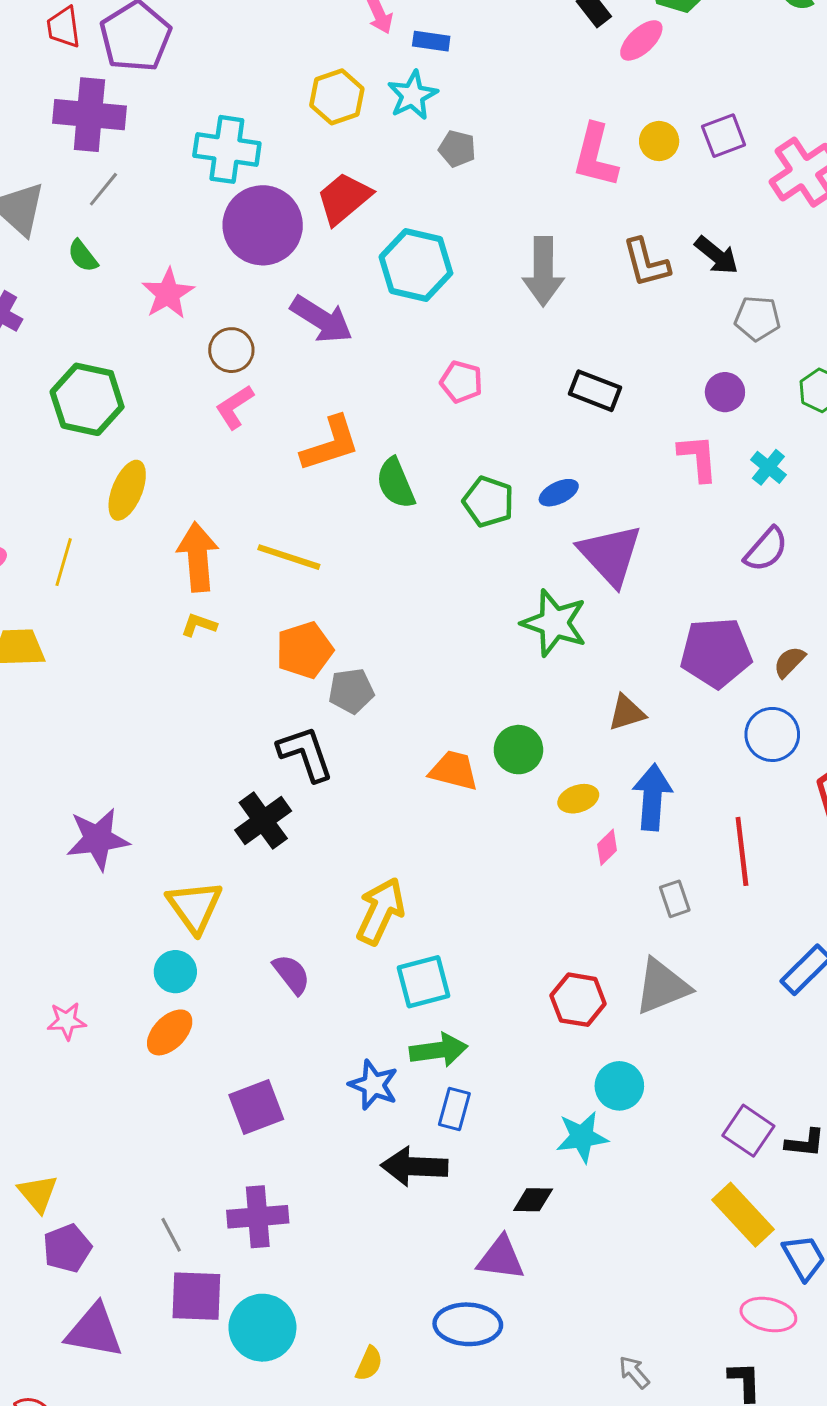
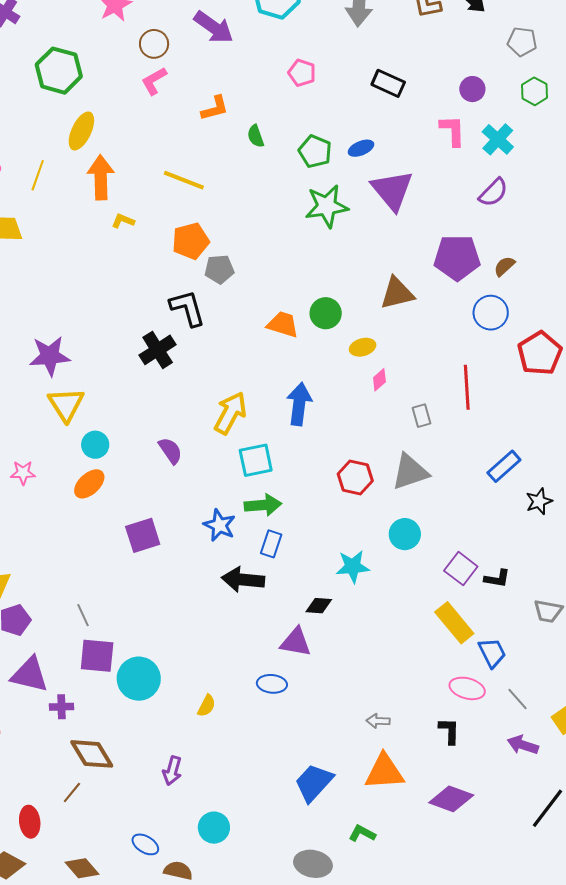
gray pentagon: (757, 318) -> (522, 42), moved
orange L-shape: (330, 444) -> (215, 108), size x0.7
cyan cross: (768, 467) -> (498, 139), size x1.4
green semicircle: (396, 483) -> (256, 136), size x0.7
orange arrow: (198, 557) -> (101, 177), moved
green star: (554, 623) -> (327, 206), moved, turned -30
brown triangle: (627, 713) -> (397, 293), size x1.4
blue arrow: (652, 797) -> (299, 404), moved
yellow triangle: (195, 907) -> (66, 405), moved
cyan circle: (619, 1086) -> (405, 534), moved
purple cross: (258, 1217) -> (61, 707), moved, size x0.6
blue ellipse: (468, 1324) -> (272, 684), size x0.7
gray arrow: (634, 1372) -> (378, 721), turned -50

